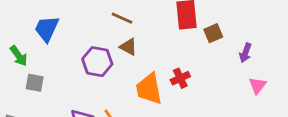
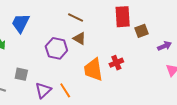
purple arrow: (245, 53) -> (164, 46), turned -136
gray square: (35, 83) -> (21, 74), moved

